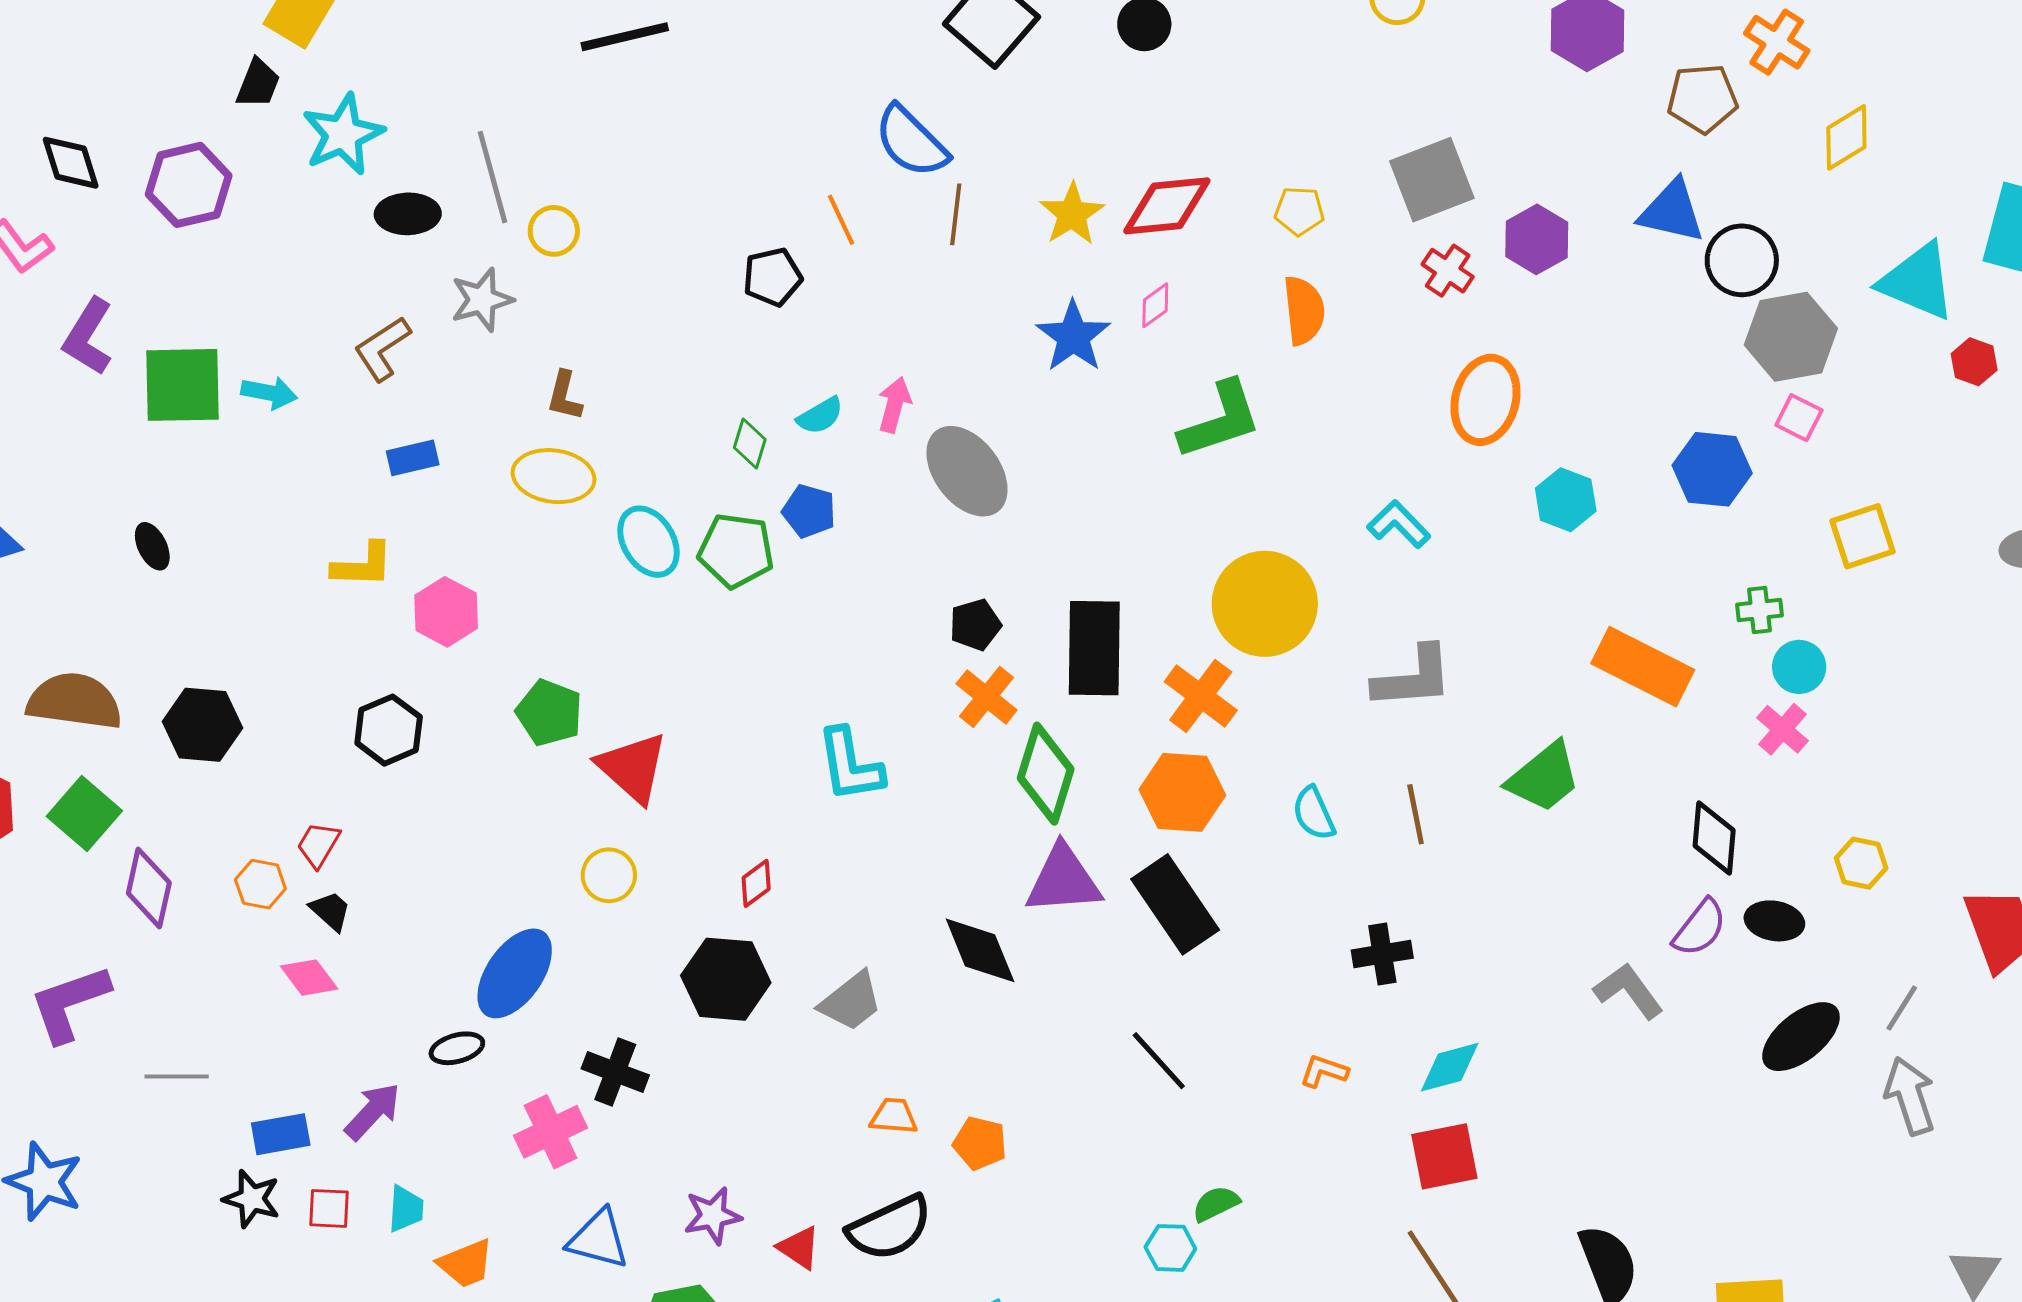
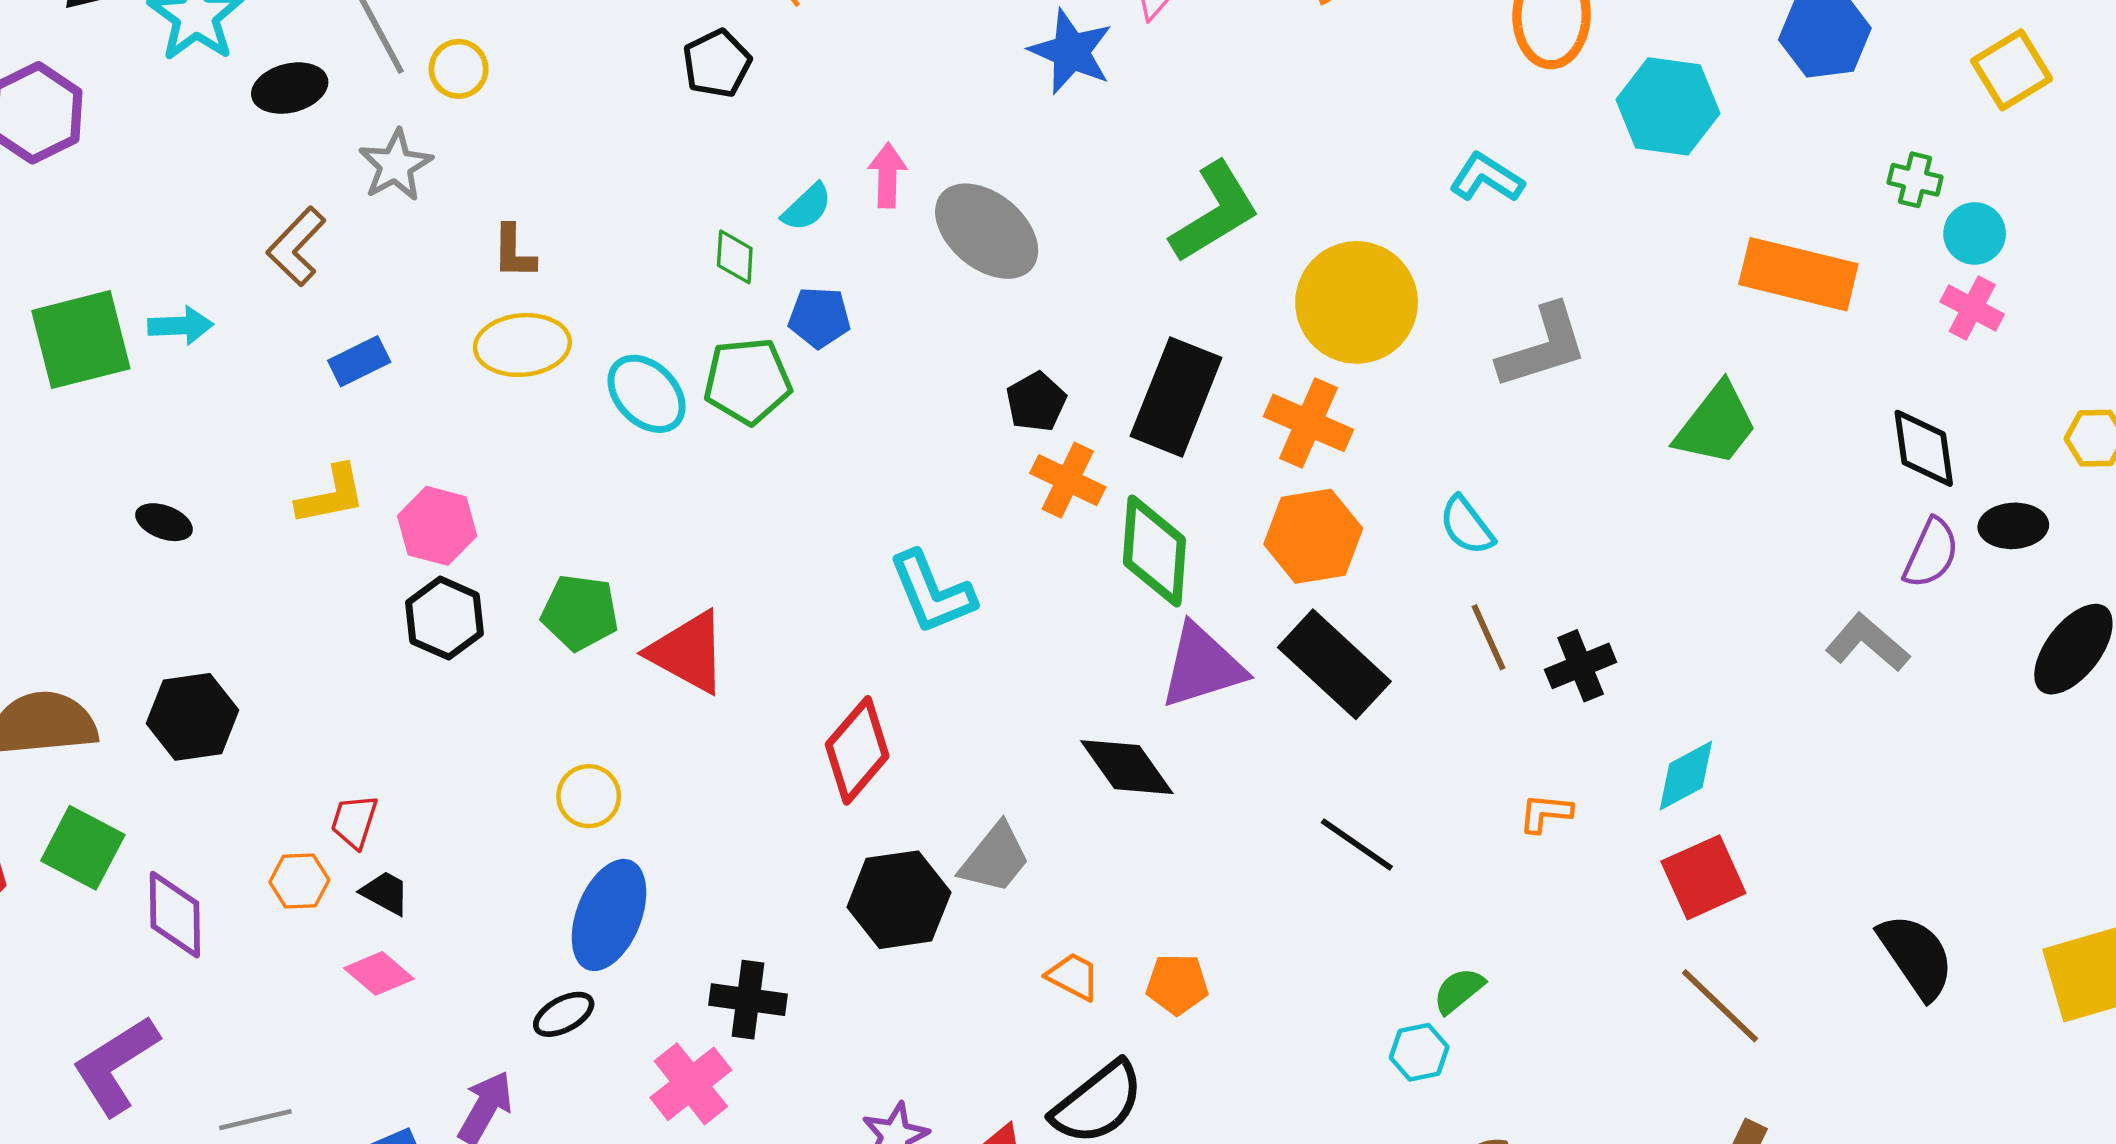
green L-shape: (1220, 420) -> (1215, 212), moved
cyan hexagon: (1566, 500) -> (1668, 106), size x1.4
black ellipse: (152, 546) -> (164, 522), moved, turned -30
green cross: (1759, 610) -> (1915, 180), turned 33
black rectangle: (1094, 648) -> (1176, 397), turned 34
black hexagon: (389, 730) -> (444, 618), moved
brown line: (1416, 814) -> (1489, 637), moved
yellow circle: (609, 875) -> (589, 796), moved
red diamond: (756, 883) -> (857, 750), size x1.8
black hexagon: (726, 979) -> (899, 900), moved
orange trapezoid: (894, 1116) -> (1073, 976), turned 36

